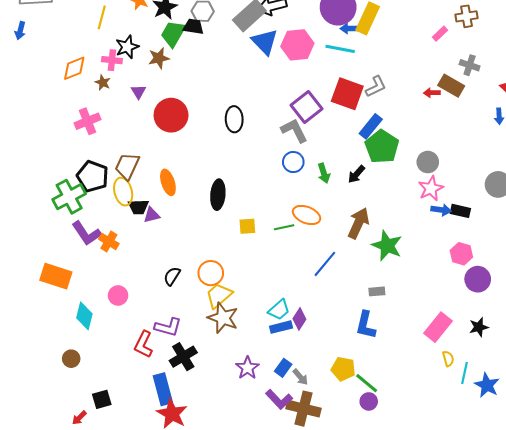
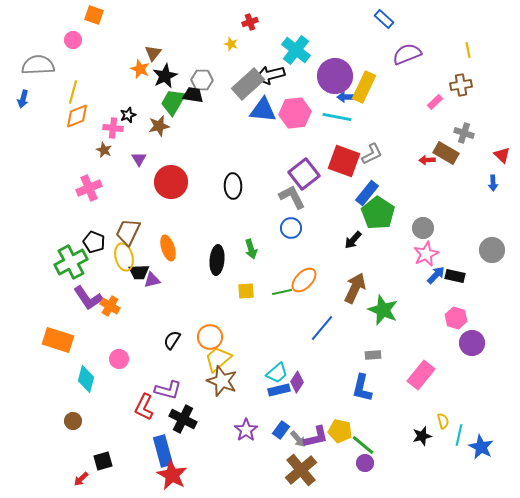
yellow line: (102, 17) -> (73, 92), moved
blue triangle: (265, 42) -> (263, 110), turned -40
black star: (127, 47) -> (128, 115), size x0.7
orange diamond: (74, 68) -> (77, 116), moved
green arrow: (324, 173) -> (251, 249), moved
black pentagon: (93, 176) -> (94, 242), size x0.7
blue arrow: (441, 210) -> (436, 275), turned -54
orange ellipse: (307, 215) -> (304, 280), turned -68
pink rectangle: (438, 327) -> (421, 375), moved
black star: (479, 327) -> (422, 436), moved
black cross: (183, 357) -> (183, 419), turned -32
purple L-shape: (279, 399) -> (316, 437), moved, turned -60
brown cross: (303, 409) -> (301, 470), turned 36

